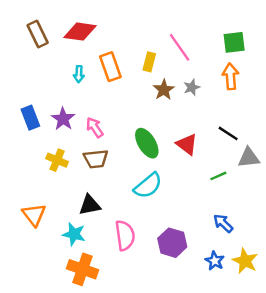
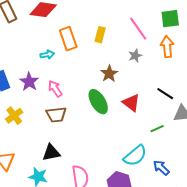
pink line: (180, 47) -> (138, 29), moved
cyan arrow: (79, 74) -> (47, 55), moved, turned -104
brown star: (164, 90) -> (109, 74), moved
yellow cross: (57, 160) -> (14, 116), moved, turned 30
cyan semicircle: (148, 186) -> (135, 156), moved

